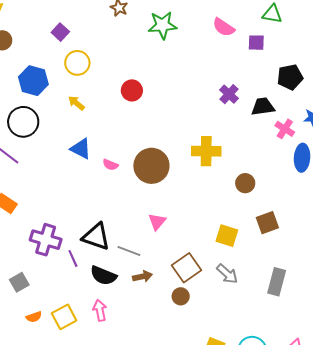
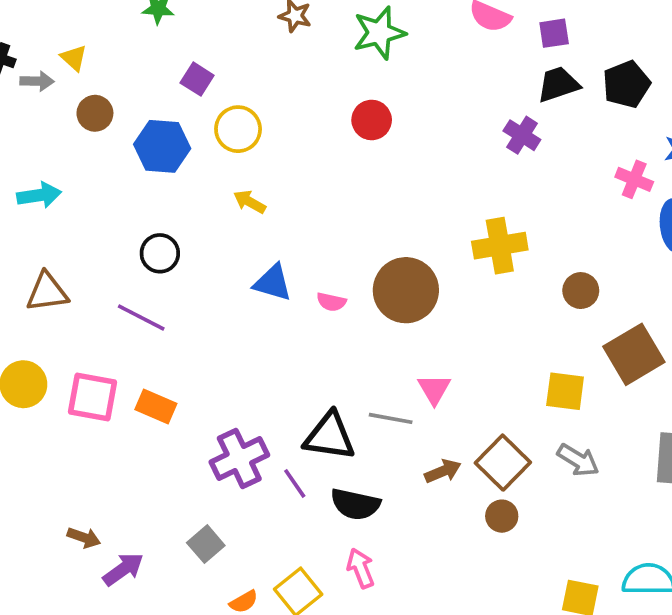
blue hexagon: (33, 81) -> (162, 146), moved
red circle: (132, 90) -> (372, 120), moved
black trapezoid: (263, 107) -> (558, 84), moved
black circle: (23, 122) -> (160, 253), size x0.7
brown square: (267, 223) -> (634, 354), size x1.4
purple cross: (46, 240) -> (239, 458), turned -32
gray line: (129, 251) -> (391, 418), moved
brown arrow: (142, 276) -> (443, 471), moved

